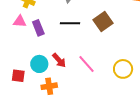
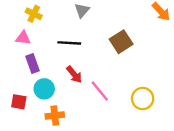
black line: (70, 23) -> (69, 43), moved
purple rectangle: (38, 28) -> (32, 63), moved
red arrow: (59, 60) -> (74, 75), moved

